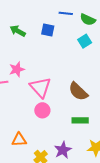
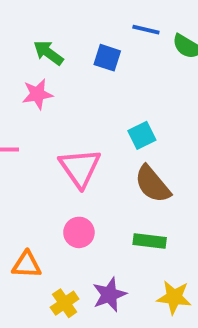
cyan square: (85, 41) -> (142, 135), moved
pink star: (17, 69) -> (37, 94), moved
pink circle: (42, 110) -> (79, 232), moved

